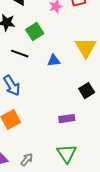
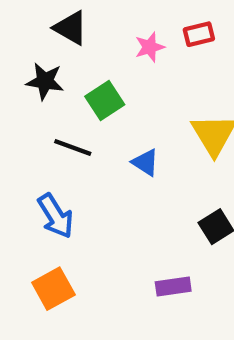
blue triangle: (54, 61) -> (145, 162), turned 40

